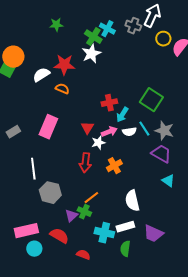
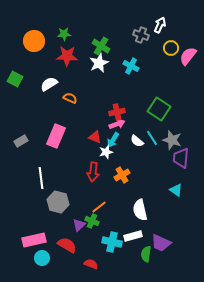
white arrow: (152, 16) -> (160, 25), size x0.7
cyan cross: (107, 29) -> (131, 66), moved
orange circle: (13, 57) -> (34, 41), moved
red star: (64, 65) -> (67, 56), moved
cyan arrow: (122, 115) -> (113, 140), moved
red triangle: (87, 128) -> (95, 137), turned -40
pink arrow: (109, 132) -> (117, 124), moved
white semicircle: (129, 132) -> (137, 141), turned 48
purple trapezoid: (161, 154) -> (181, 158), moved, turned -115
green semicircle: (125, 249) -> (146, 254), moved

